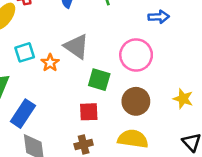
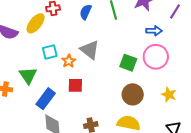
pink circle: (136, 55) -> (156, 57), moved
green square: (99, 80) -> (128, 63), moved
red square: (89, 112) -> (75, 85), moved

